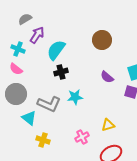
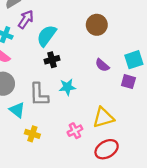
gray L-shape: (49, 104) -> (39, 95), turned 65
yellow triangle: (108, 125) -> (103, 118), size x1.5

